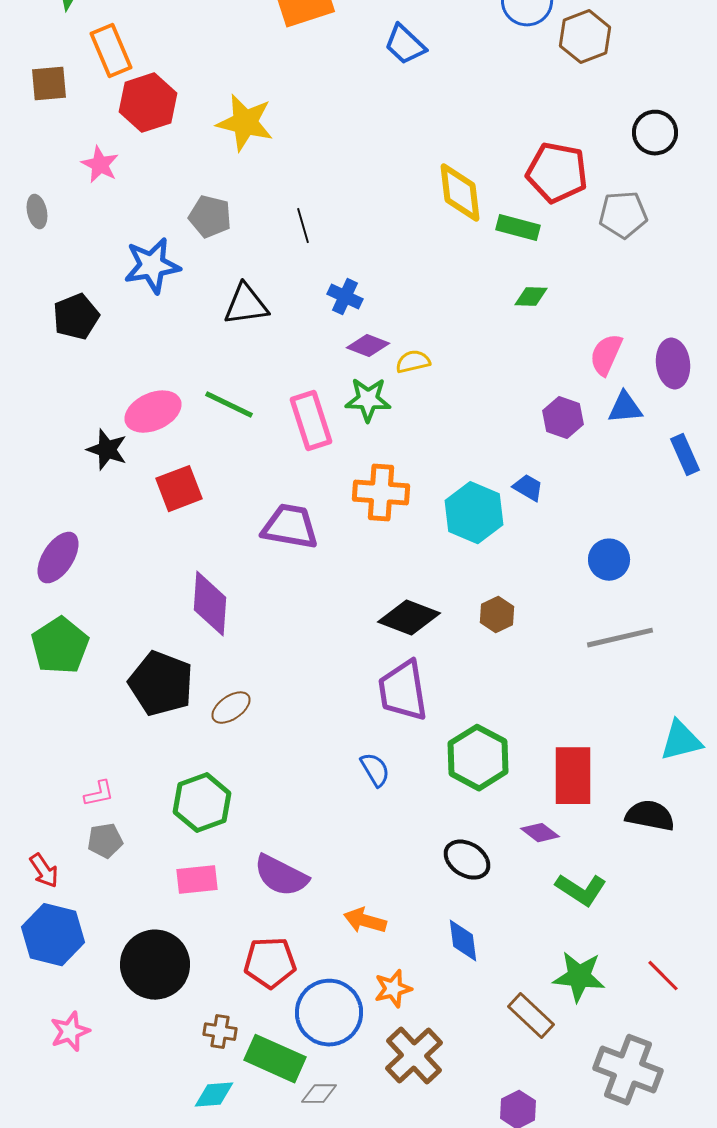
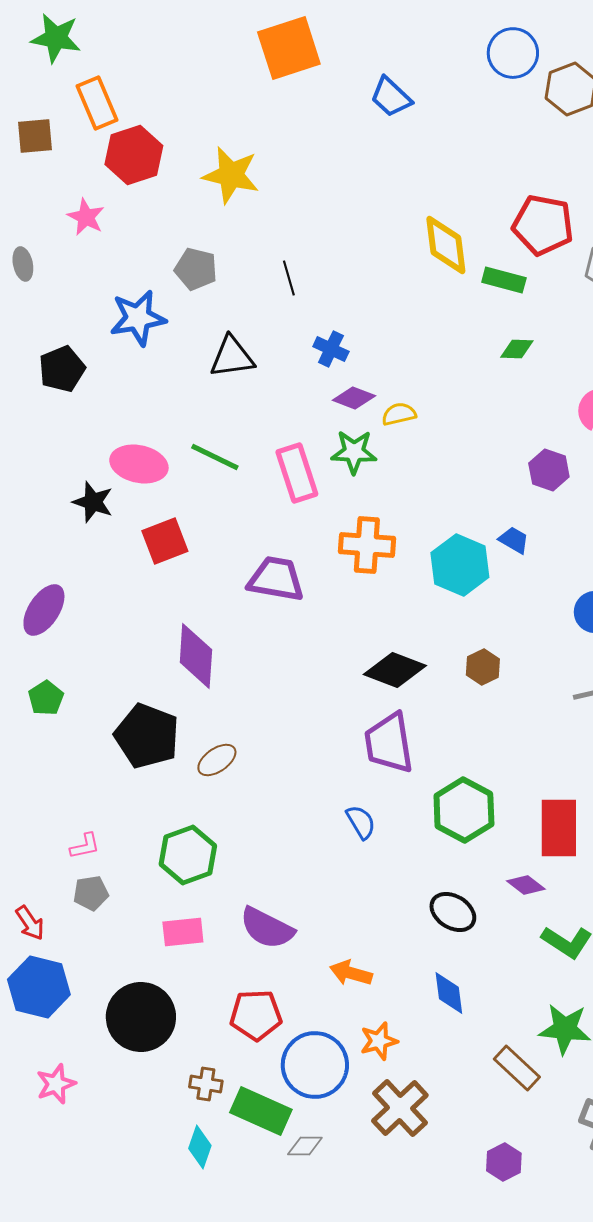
pink ellipse: (153, 412) -> (139, 464), turned 36
green pentagon: (60, 646) -> (46, 698), size x0.6
cyan diamond: (214, 1095) -> (200, 1147), turned -66

